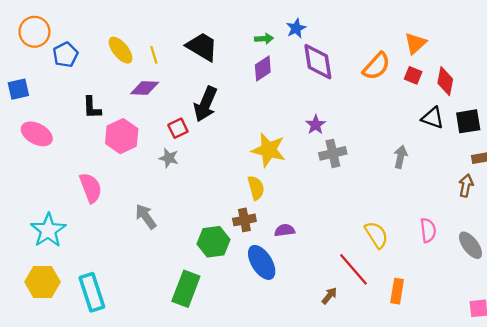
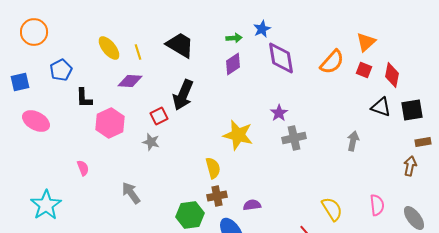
blue pentagon: (65, 55) -> (61, 70), moved
pink semicircle: (91, 188) -> (83, 168), size x0.6
yellow semicircle: (256, 188) -> (213, 168), moved

